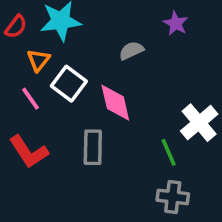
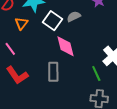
white square: (69, 84) -> (52, 21), moved
pink line: (31, 99) -> (10, 49), moved

